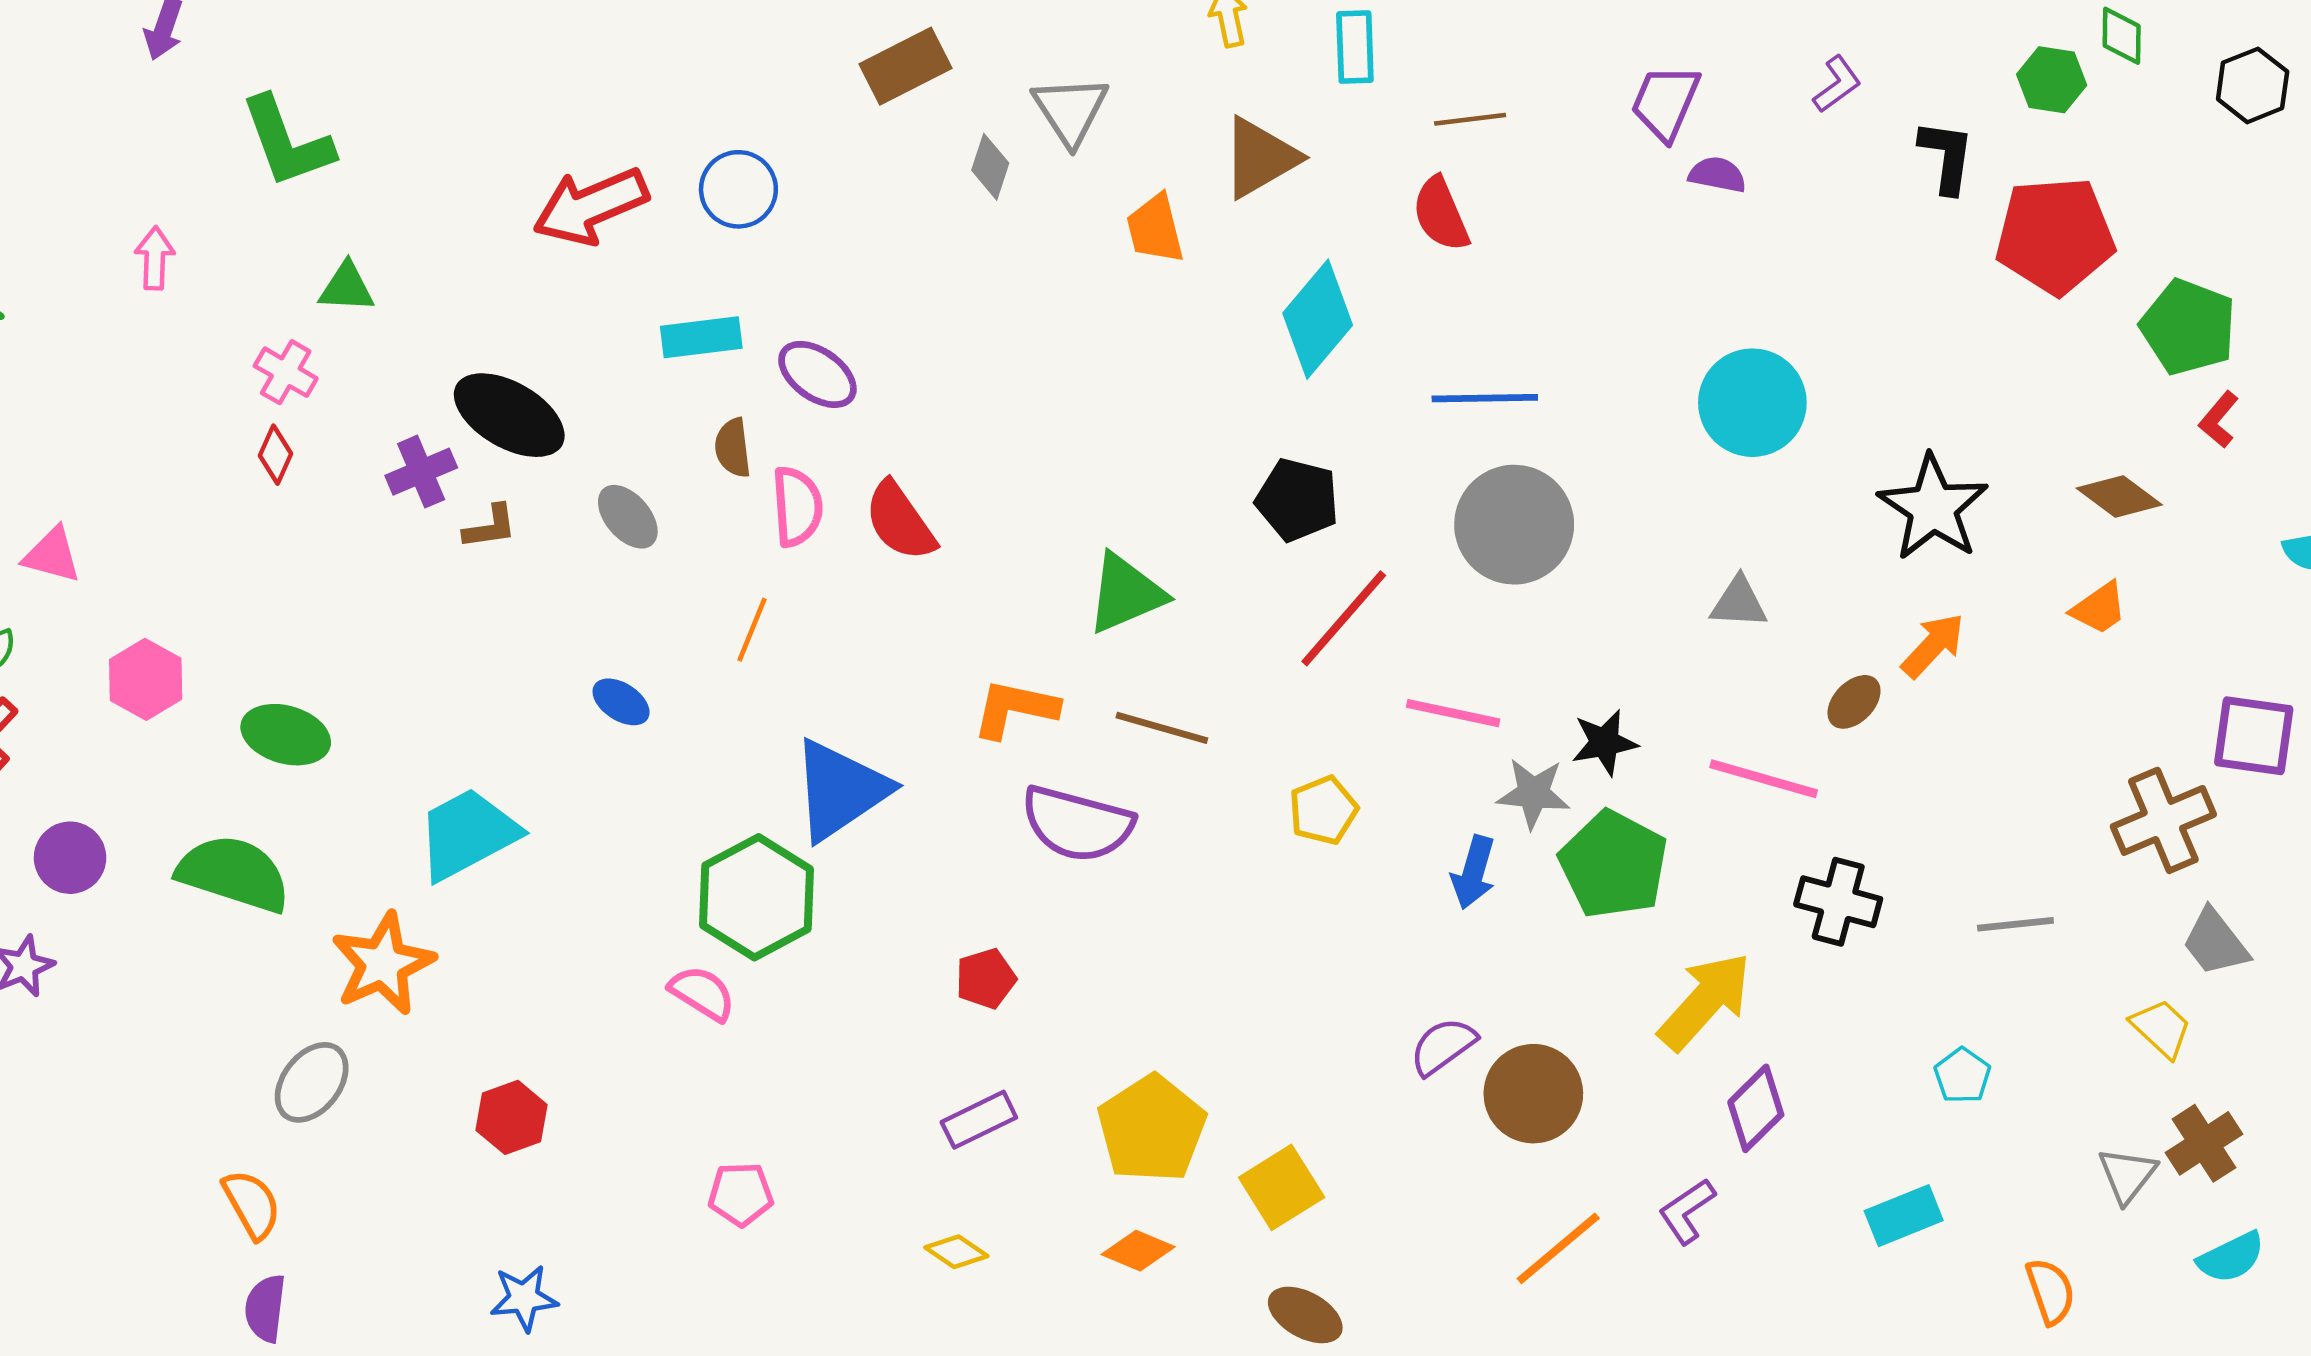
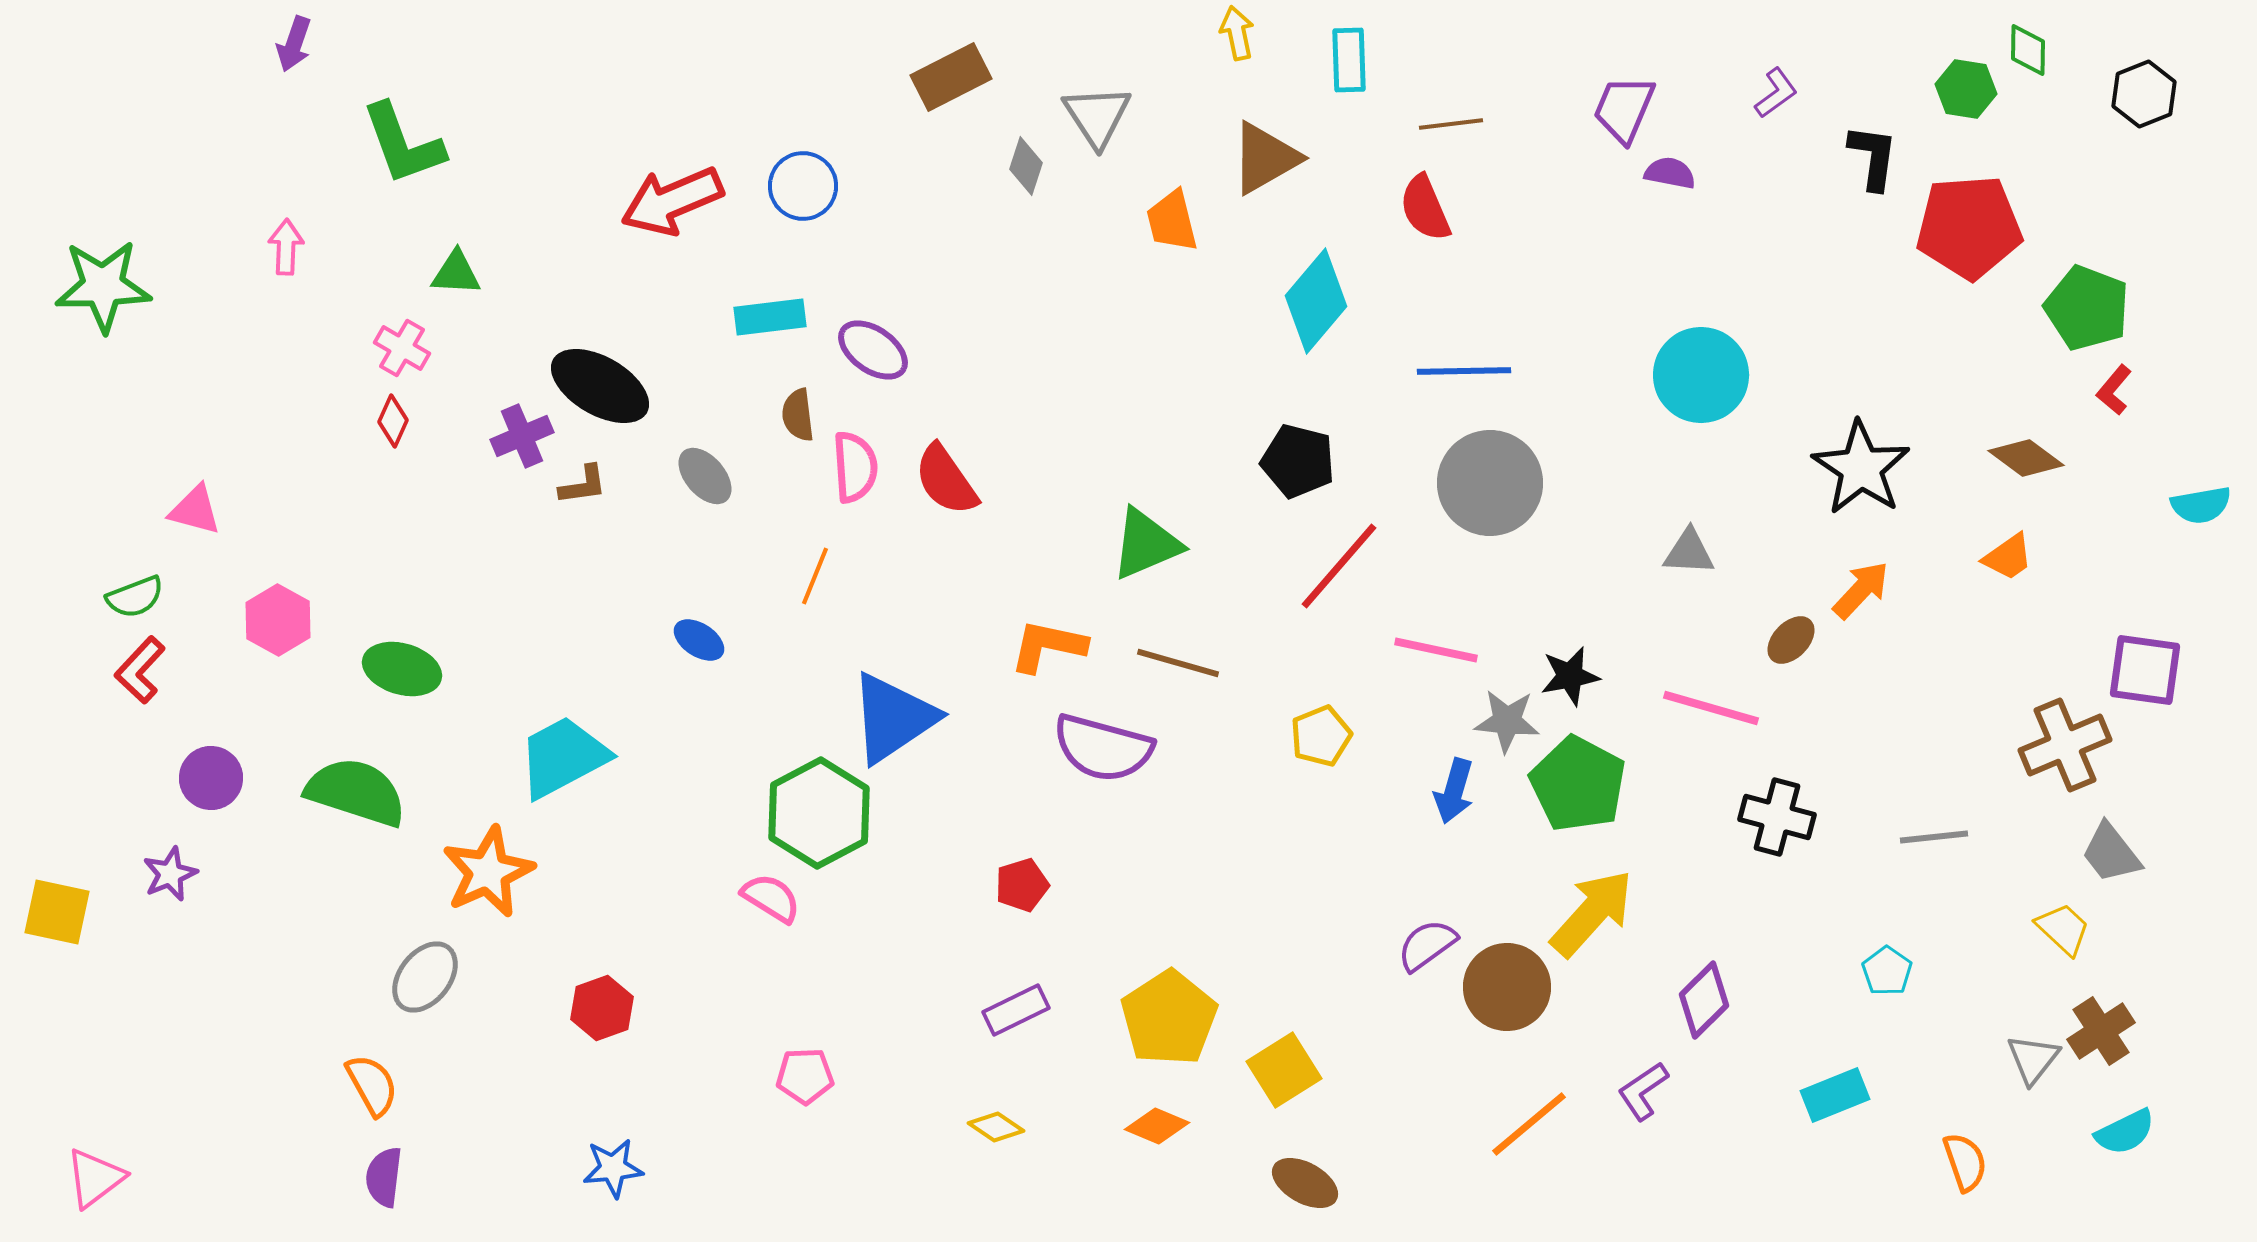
yellow arrow: (1705, 1001) -> (1592, 913), moved

